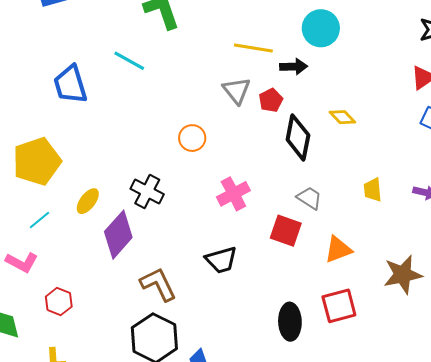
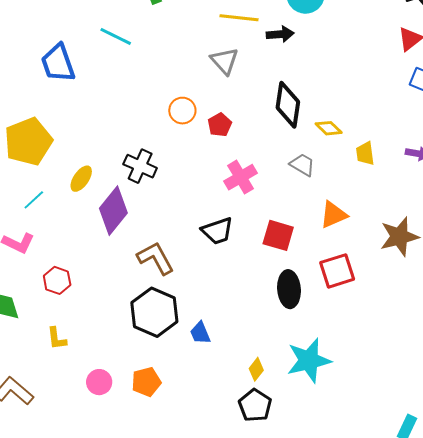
red pentagon: (271, 100) -> (220, 125), moved
yellow diamond: (342, 117) -> (329, 128), moved
pink cross: (233, 194) -> (241, 177), moved
red square: (286, 231) -> (278, 235), moved

